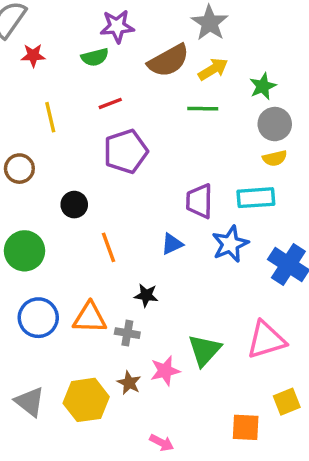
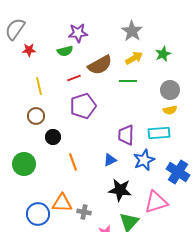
brown semicircle: (168, 61) -> (100, 65), moved
green star: (263, 86) -> (163, 54), moved
brown circle: (19, 169) -> (36, 116), moved
black star: (146, 295) -> (120, 190), moved, size x1.6
blue circle: (38, 318) -> (38, 214), moved
pink triangle: (266, 340) -> (156, 202), moved

